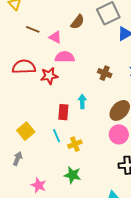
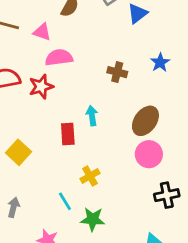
yellow square: (26, 131) -> (19, 152), moved
cyan line: (57, 136) -> (65, 201), moved

